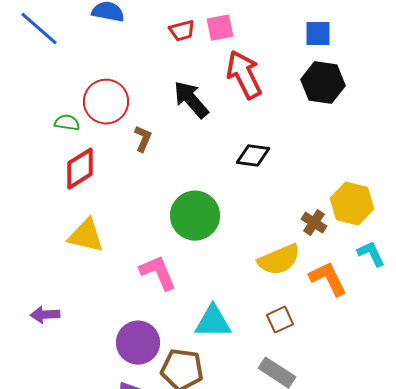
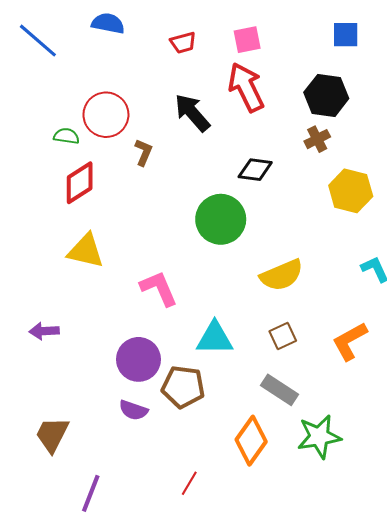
pink square: (220, 28) -> (247, 40), moved
blue square: (318, 34) -> (346, 35), moved
yellow hexagon: (352, 204) -> (351, 191), moved
green circle: (195, 216) -> (221, 219), moved
brown cross: (314, 223) -> (317, 139), moved, turned 30
orange L-shape: (328, 279) -> (350, 341), moved, turned -93

